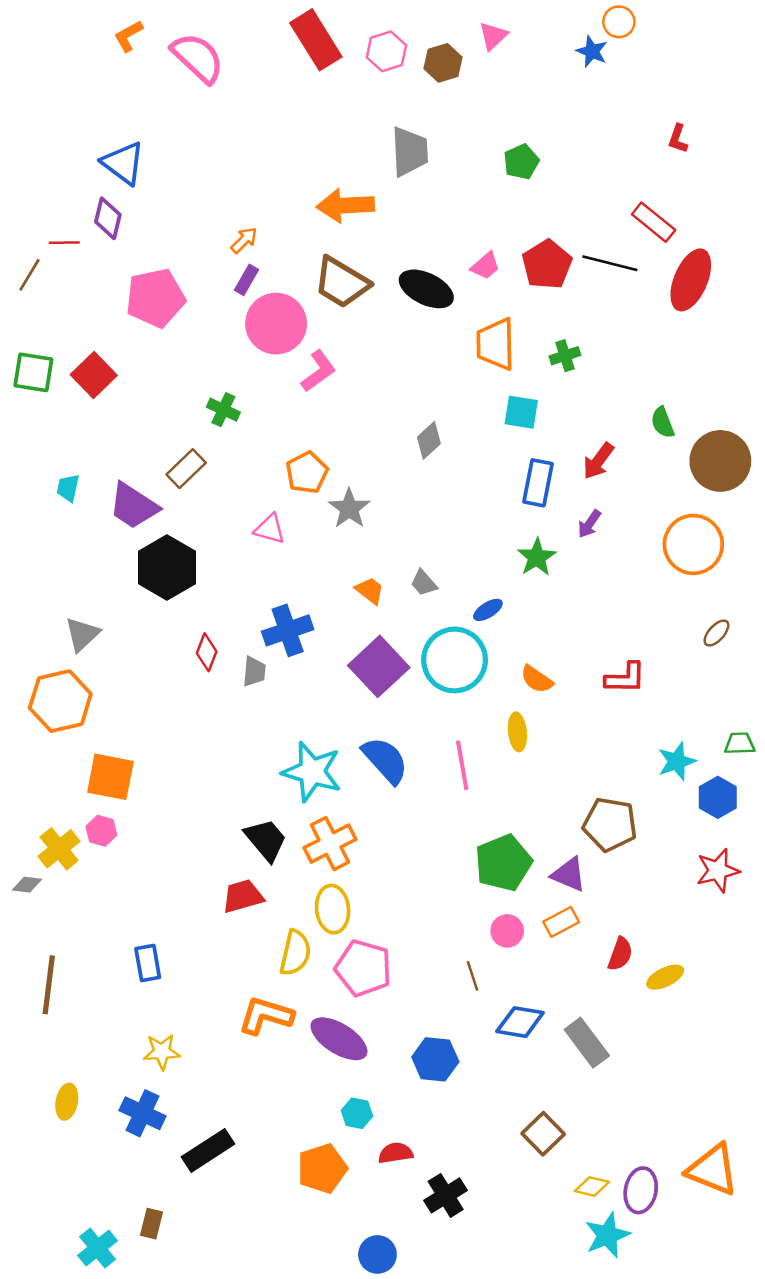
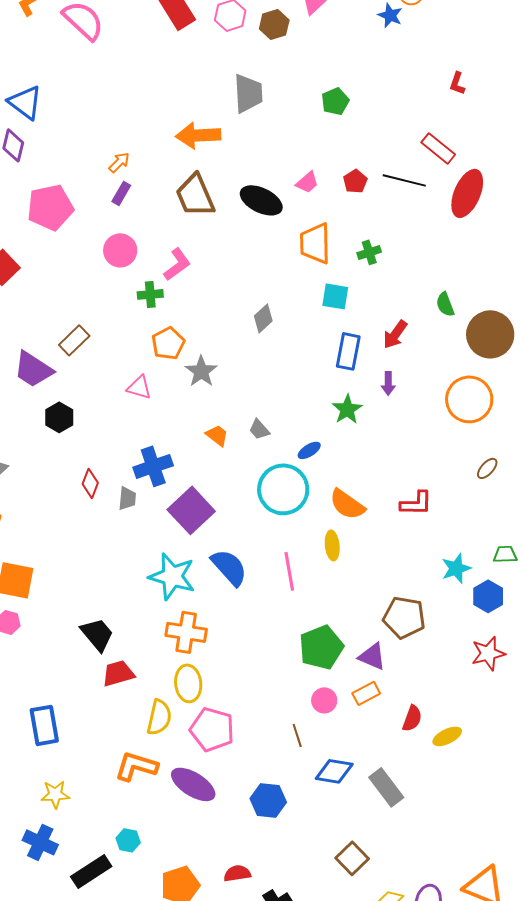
red pentagon: (547, 265) -> (355, 181), size x0.6
brown trapezoid: (342, 282) -> (195, 195), turned 36
pink circle: (276, 324) -> (120, 250), moved, size x0.7
green cross: (223, 410) -> (150, 294), moved, turned -30
purple arrow: (589, 524) -> (388, 383), turned -35
black hexagon: (167, 568) -> (59, 417), size x0.6
purple square: (379, 666) -> (191, 510), moved
orange semicircle: (537, 679) -> (347, 504), size x1.4
black trapezoid: (266, 840) -> (97, 634), moved
orange cross: (330, 844) -> (186, 632), turned 36
blue rectangle: (148, 963) -> (44, 725), size x1.4
cyan hexagon: (357, 1113) -> (128, 840), moved

